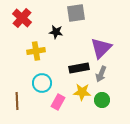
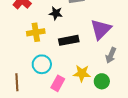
black rectangle: (79, 68) -> (69, 40), moved
gray arrow: (101, 74) -> (111, 55), moved

